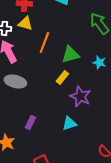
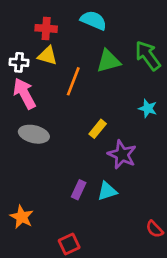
green triangle: (70, 54) -> (108, 61), moved
purple rectangle: (30, 122) -> (79, 190), moved

